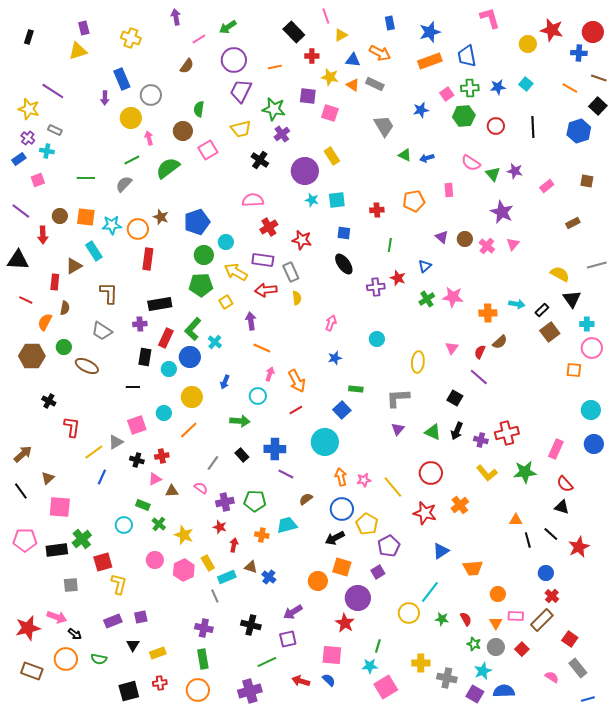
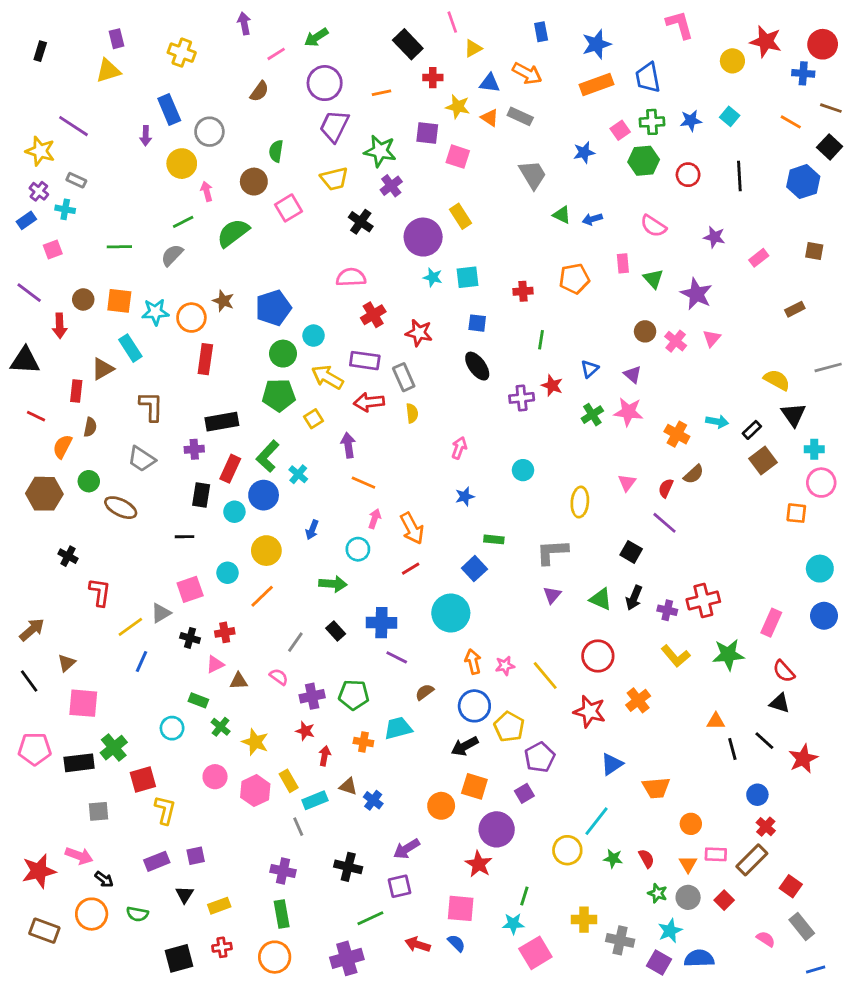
green triangle: (493, 174) -> (653, 279), moved
purple triangle: (442, 237) -> (633, 374), moved
orange cross: (488, 313) -> (677, 434), turned 30

